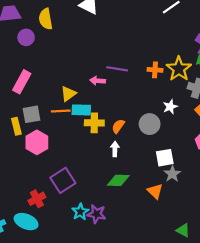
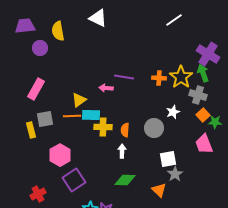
orange semicircle: (118, 126) -> (125, 130), turned -32
pink hexagon: (37, 142) -> (60, 155), moved
red cross: (37, 199) -> (38, 194), moved

